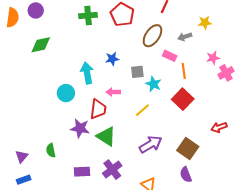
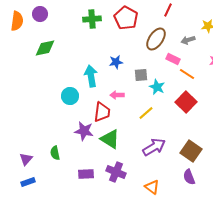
orange line: (184, 71) -> (187, 74), turned -49
purple cross: (112, 170) -> (116, 172), turned -30

